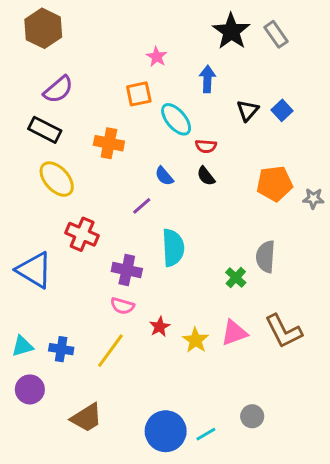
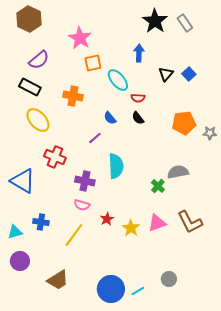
pink star: (157, 57) -> (80, 38), moved, size x1.6
gray semicircle: (266, 257) -> (178, 172), turned 75
blue cross: (61, 349) -> (41, 222), moved

